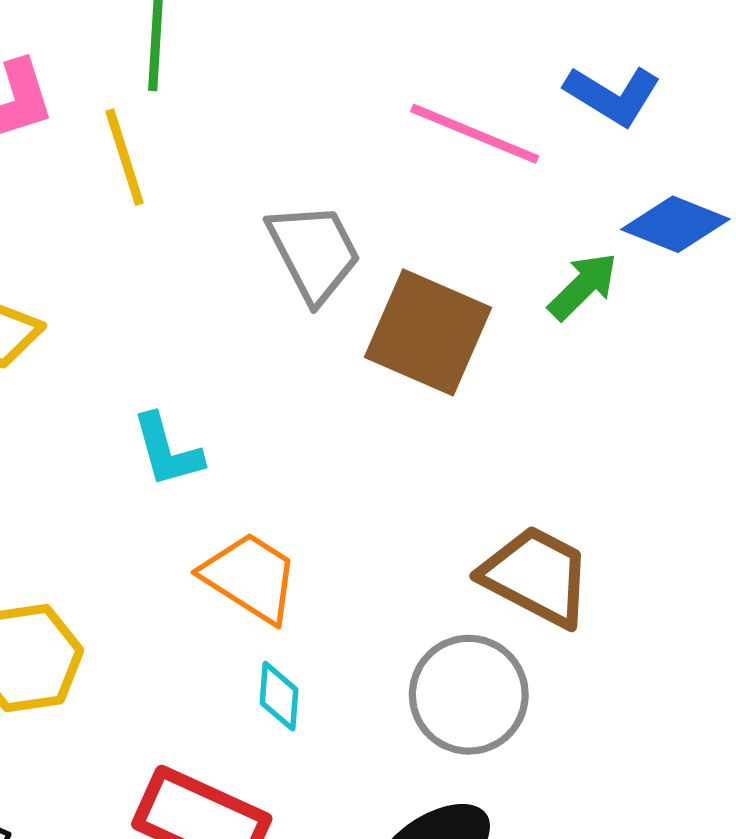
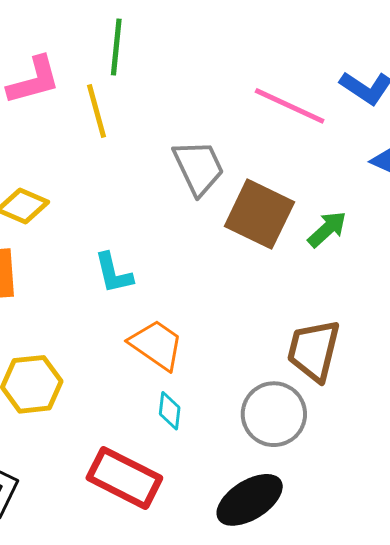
green arrow: (583, 286) -> (327, 229), moved
brown trapezoid: (536, 576) -> (314, 350), turned -106

